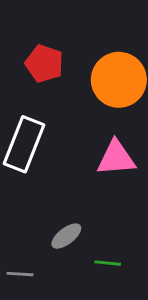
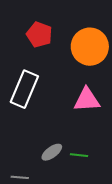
green line: (108, 263) -> (79, 155), moved

